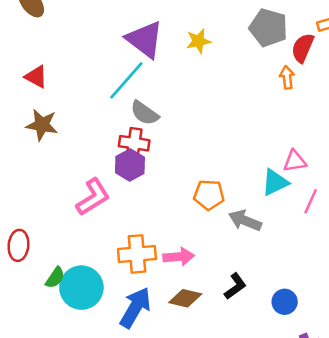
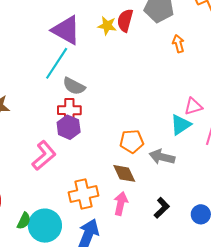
yellow star: (198, 41) -> (107, 26), turned 30
red semicircle: (303, 48) -> (125, 20), moved
pink arrow: (179, 257) -> (121, 203), moved, turned -65
brown diamond: (185, 298) -> (124, 173), moved, turned 60

